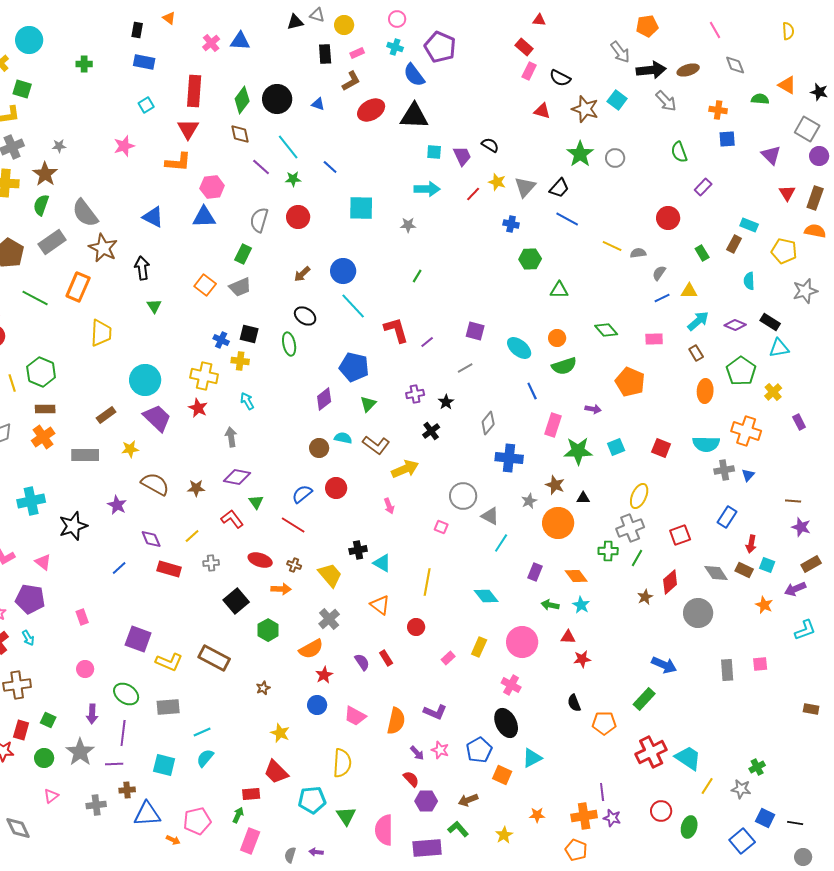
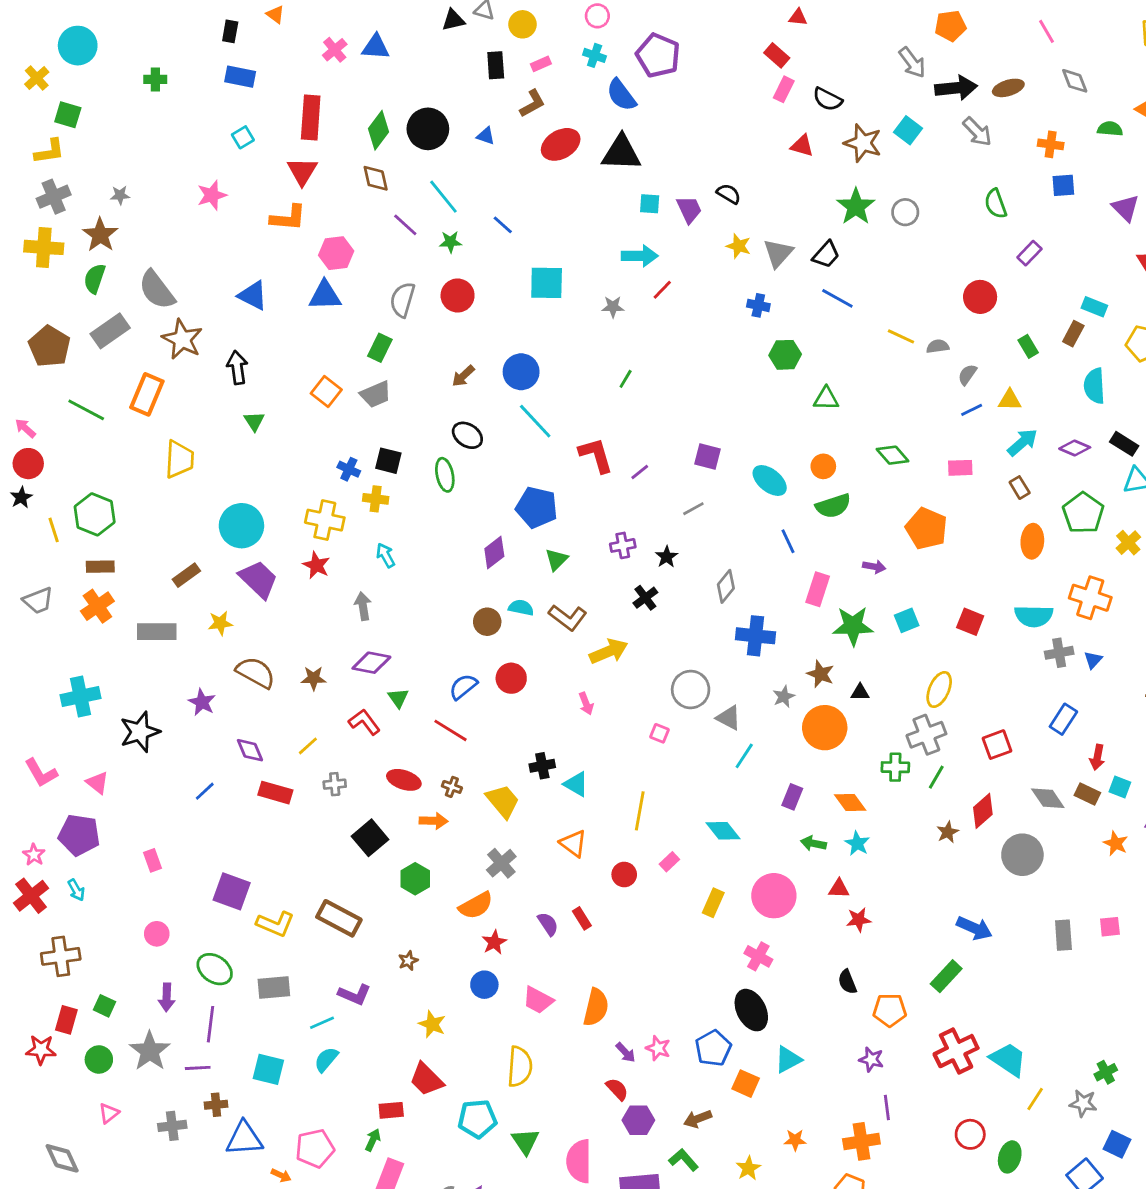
red line: (473, 194) -> (662, 290), moved
cyan semicircle: (749, 281) -> (1094, 386), size x1.4
pink rectangle: (448, 658) -> (669, 862), moved
purple L-shape: (435, 712) -> (354, 995), moved
purple star: (612, 818) -> (871, 1059), moved

